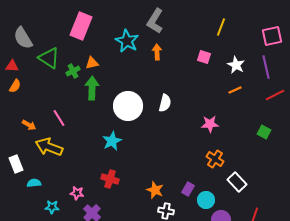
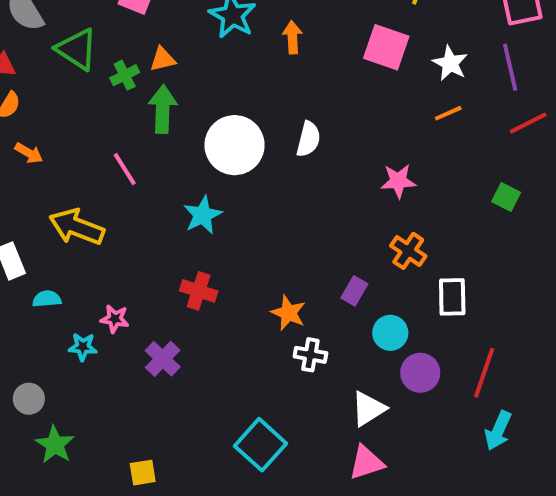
pink square: (204, 57) -> (386, 47), size x1.6
pink line: (59, 118) -> (125, 169), moved
orange arrow: (29, 125) -> (29, 153), moved
white rectangle: (237, 182) -> (452, 297), turned 42
purple rectangle: (188, 189) -> (354, 291), moved
pink star: (77, 193) -> (115, 319), moved

